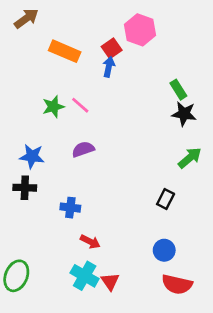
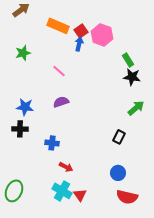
pink hexagon: (140, 30) -> (102, 35), moved
orange rectangle: (65, 51) -> (58, 26), moved
green star: (53, 107) -> (23, 53), moved

